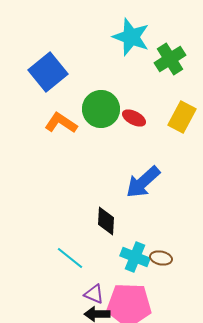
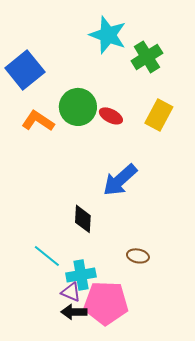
cyan cross: (135, 257) -> (81, 275), moved, turned -32

